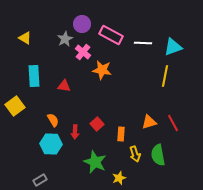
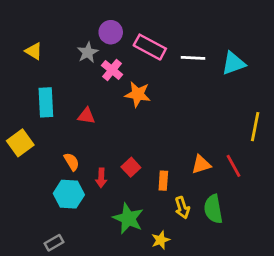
yellow line: (165, 76) -> (255, 127), moved

